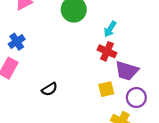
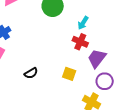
purple trapezoid: (127, 71) -> (97, 58), turned 110
yellow square: (106, 89) -> (69, 74), moved, turned 32

